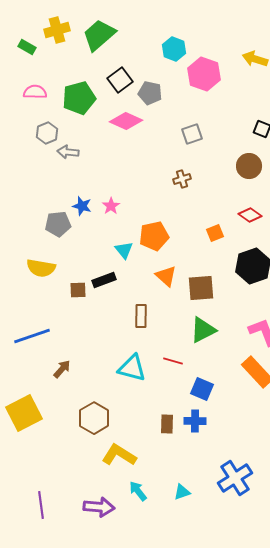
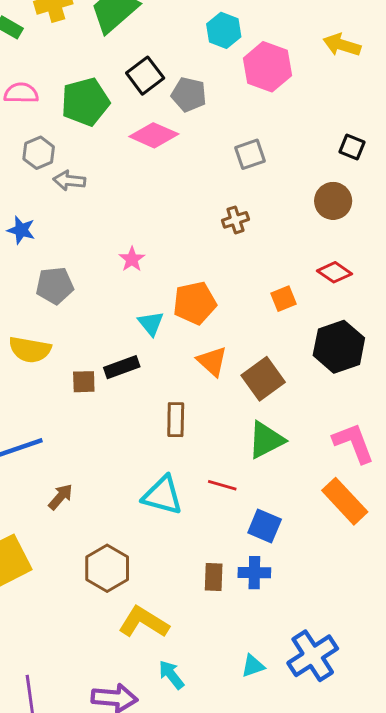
blue star: (82, 206) -> (21, 230), moved
brown square: (201, 288) -> (263, 379), turned -32
cyan triangle: (182, 492) -> (253, 666), moved

